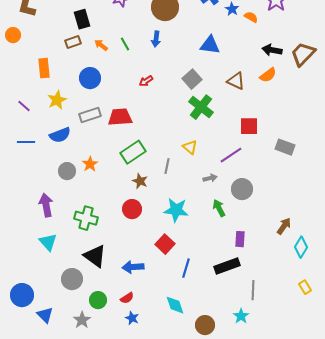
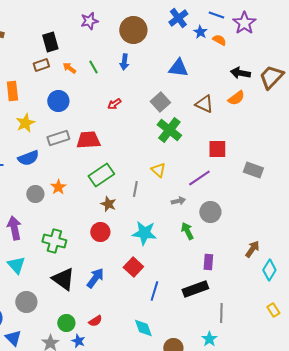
blue arrow: (133, 267) -> (95, 278), moved, turned 130
gray circle: (72, 279) -> (26, 302), moved
blue star: (132, 318) -> (78, 341), moved

